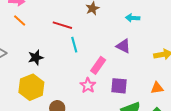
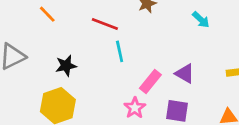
cyan arrow: (133, 18) -> (201, 20), turned -144
purple triangle: (123, 46) -> (185, 74), moved

